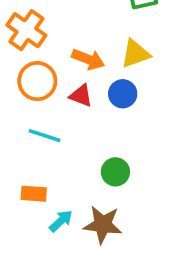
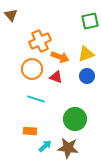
orange cross: (26, 30) -> (40, 41), moved, turned 30
blue circle: (123, 94) -> (87, 76), moved
green circle: (115, 172) -> (75, 119), size x1.5

